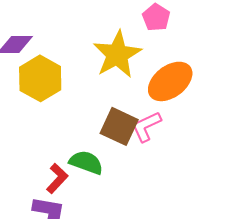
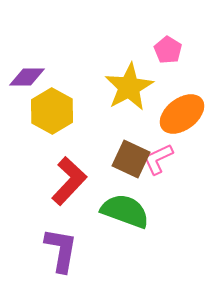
green semicircle: (86, 162) -> (125, 211), moved, size x1.4
red L-shape: (57, 178) -> (69, 181), moved, size x1.6

